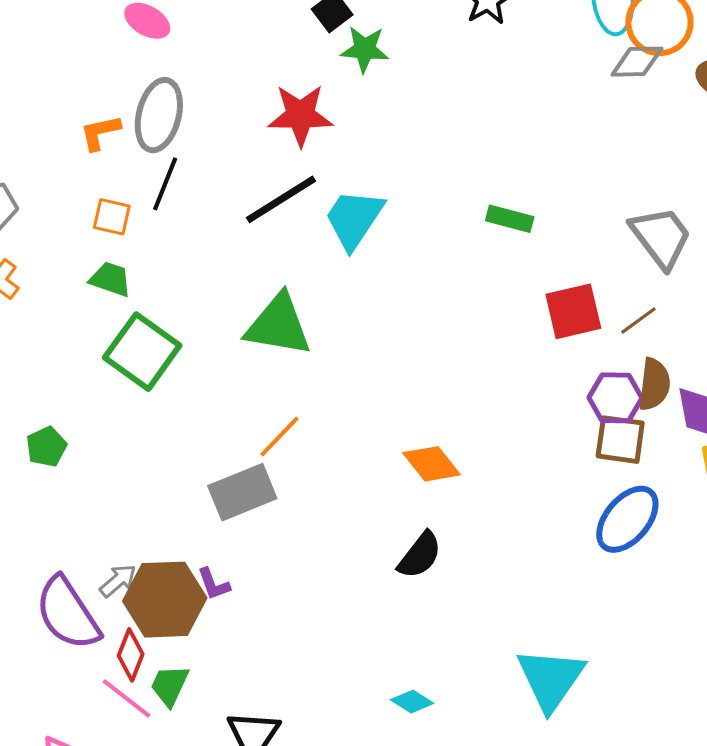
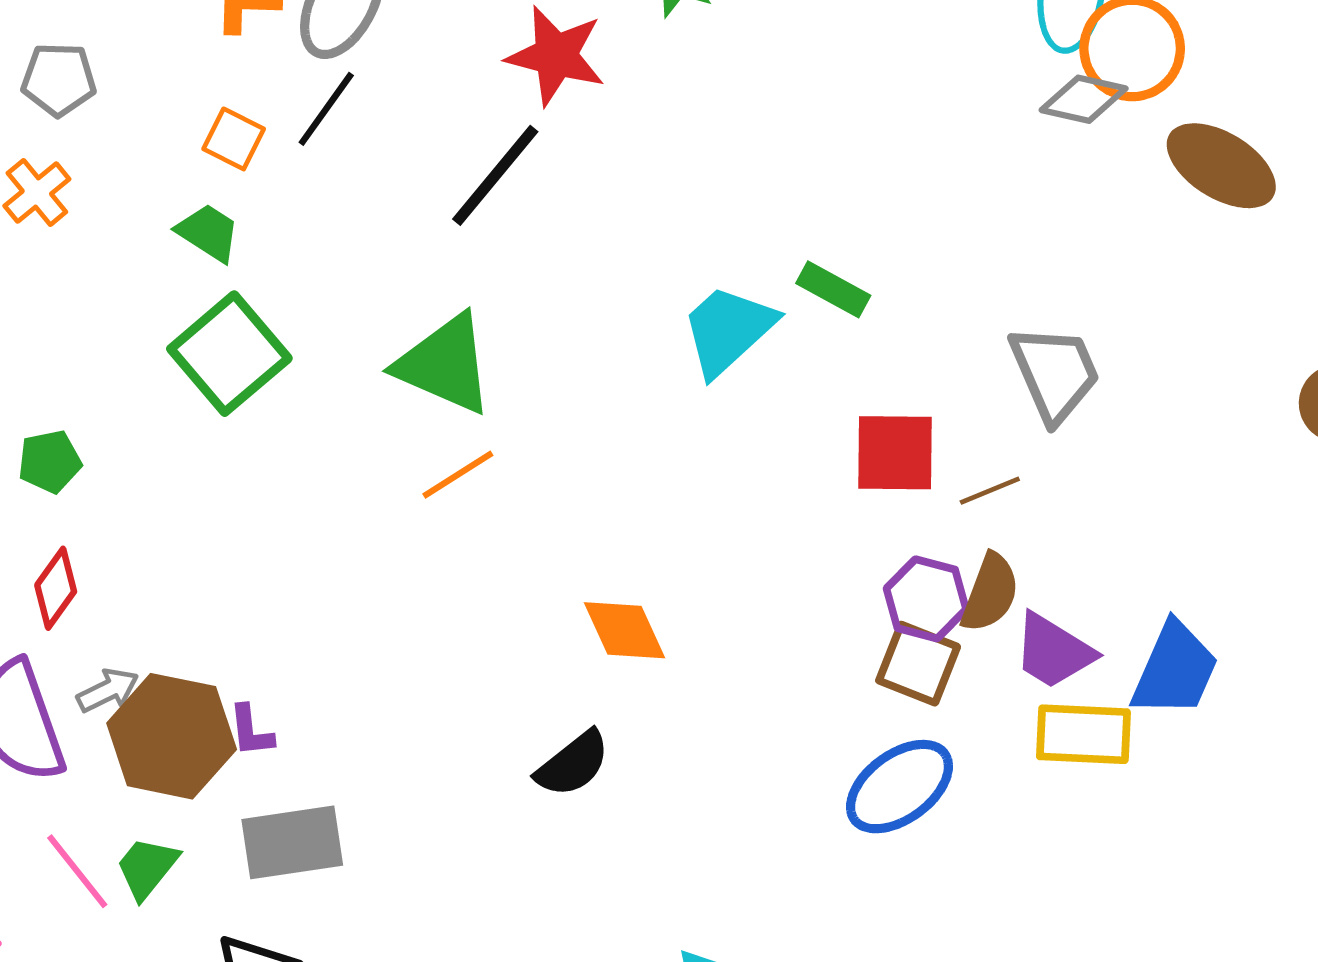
black line: (281, 199) -> (495, 175), turned -32
cyan trapezoid: (354, 219) -> (728, 330), moved
orange line: (279, 436) -> (458, 475), moved
gray rectangle: (242, 492) -> (292, 842), moved
red diamond: (131, 655) -> (56, 588), moved

